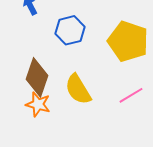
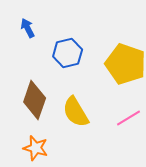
orange star: (38, 104) -> (36, 148), moved

